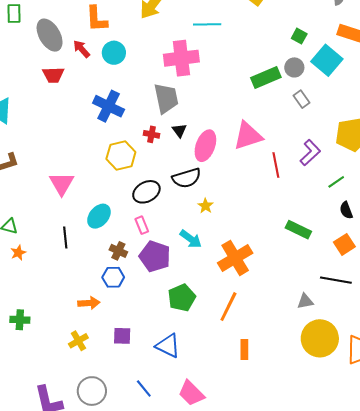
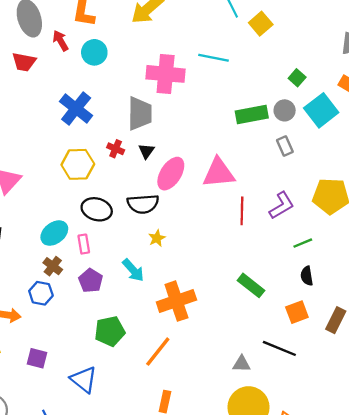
cyan line: (207, 24) -> (213, 58), moved
black ellipse: (146, 192) -> (97, 209), turned 32
cyan ellipse: (99, 216) -> (54, 233), moved
purple pentagon: (155, 256) -> (91, 281), size x0.7

